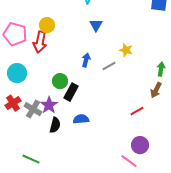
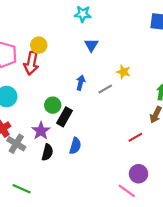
gray cross: (33, 109) -> (16, 144), moved
blue semicircle: (81, 119) -> (75, 146), turned 112

